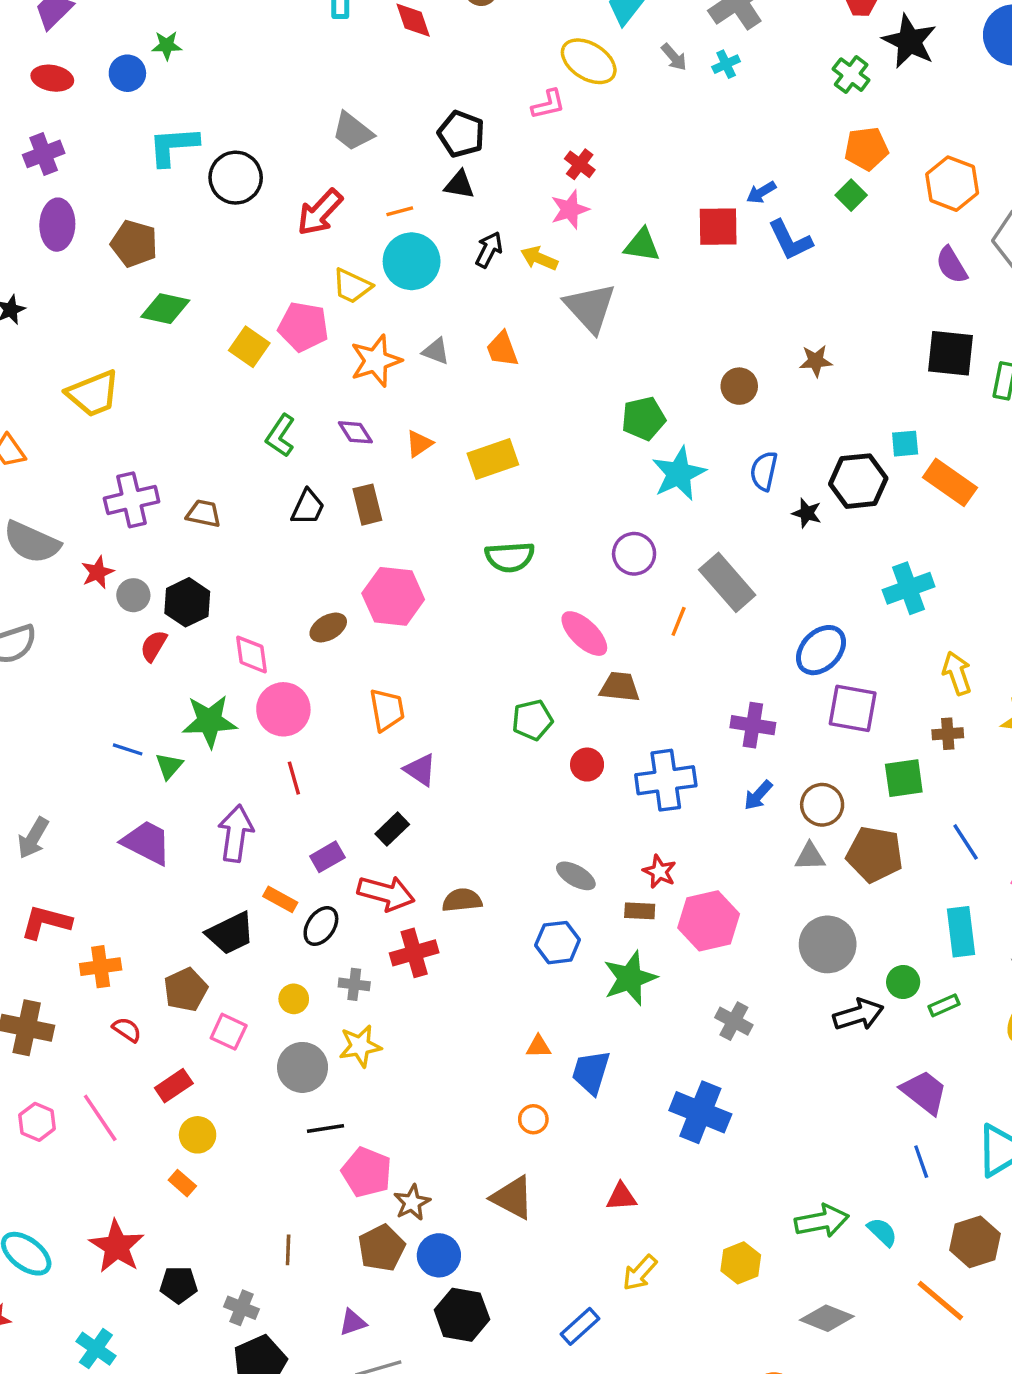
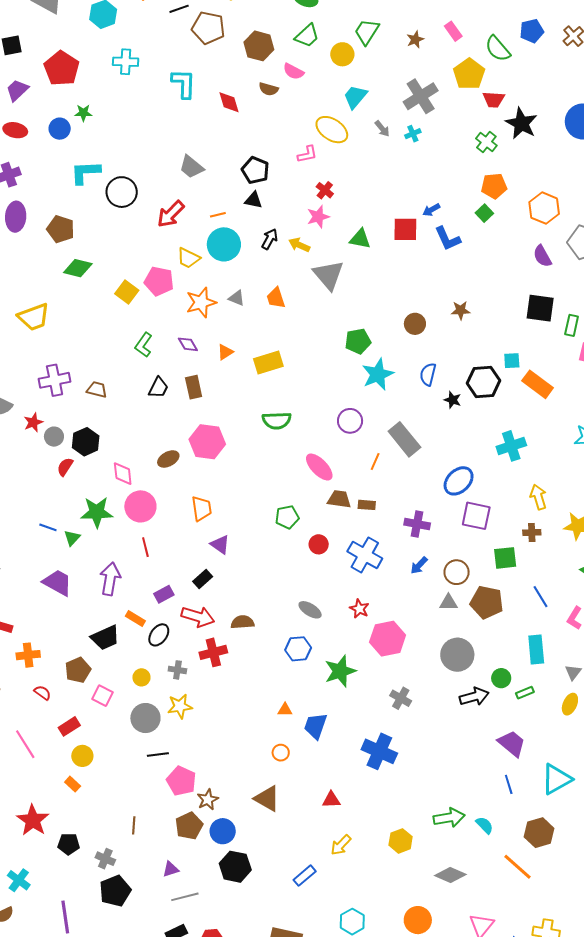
blue cross: (666, 780) -> (365, 555), turned 36
brown rectangle: (640, 911) -> (367, 505), moved

